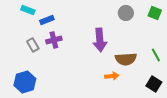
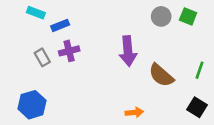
green square: (155, 13) -> (188, 16), moved
green line: (156, 55) -> (200, 70), turned 48
brown semicircle: (126, 59) -> (161, 75), turned 45
orange arrow: (112, 76) -> (134, 112), moved

